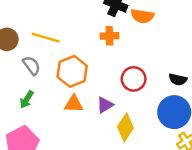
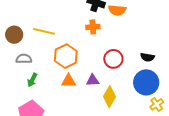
gray semicircle: (32, 66) -> (24, 59), moved, turned -49
purple triangle: (105, 105) -> (93, 80), turned 32

